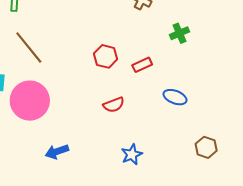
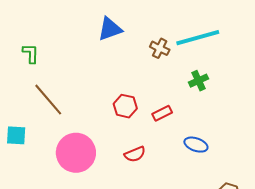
pink circle: (30, 101) -> (76, 153), moved

